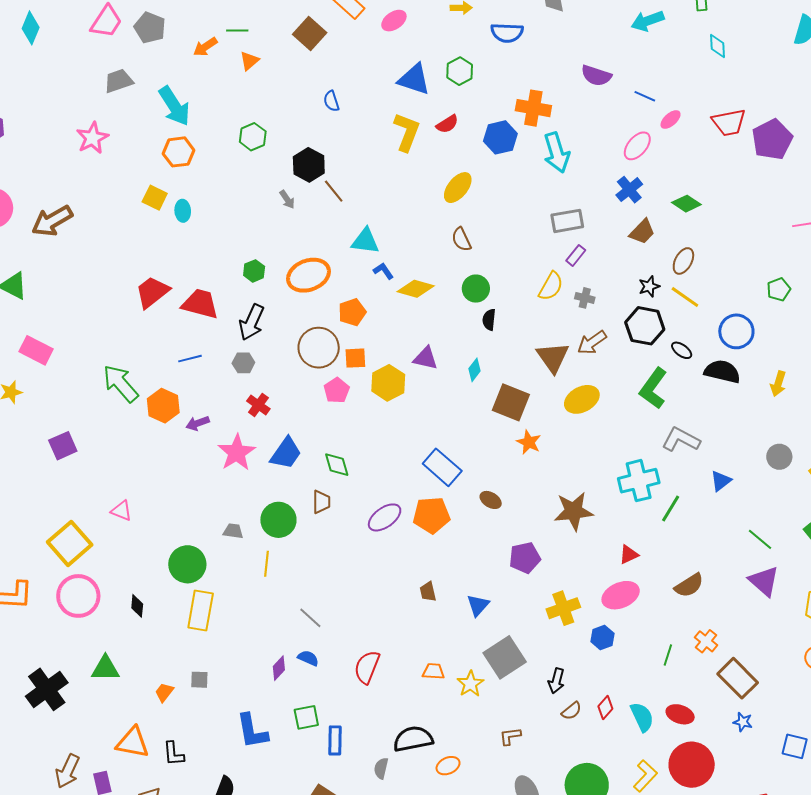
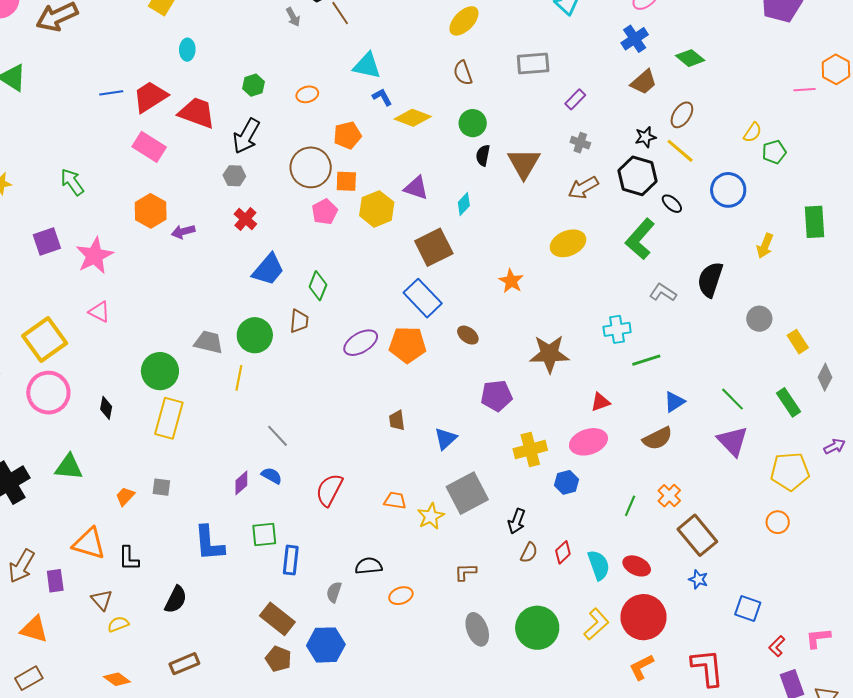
cyan ellipse: (183, 211) -> (187, 50), moved
gray rectangle: (567, 221) -> (533, 63), moved
orange ellipse: (308, 275) -> (307, 94), size x0.5
yellow semicircle: (551, 286) -> (753, 132), moved, size x0.7
pink rectangle: (36, 350) -> (149, 147), moved
brown triangle: (553, 357) -> (524, 163), moved
blue line: (190, 359) -> (111, 93), moved
black semicircle: (722, 372) -> (710, 280), moved, turned -90
green arrow: (121, 384) -> (72, 182), moved, size x0.7
brown square: (511, 402) -> (434, 247), moved, turned 36
gray L-shape: (681, 440) -> (663, 292), size x0.7
pink star: (237, 453) -> (95, 256), moved
green diamond: (337, 465) -> (318, 286), turned 32
cyan cross: (639, 481) -> (617, 329), size x0.7
blue triangle: (721, 481) -> (674, 402), moved
green line: (671, 508) -> (646, 360), turned 36
gray trapezoid: (233, 531) -> (209, 342), size x1.4
brown semicircle: (572, 711) -> (529, 553), turned -30
black semicircle: (413, 739) -> (369, 566), size x0.7

